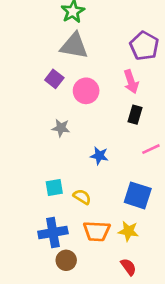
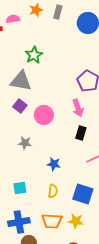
gray triangle: (74, 46) -> (21, 81), moved
yellow semicircle: (82, 197) -> (53, 191), moved, turned 64

